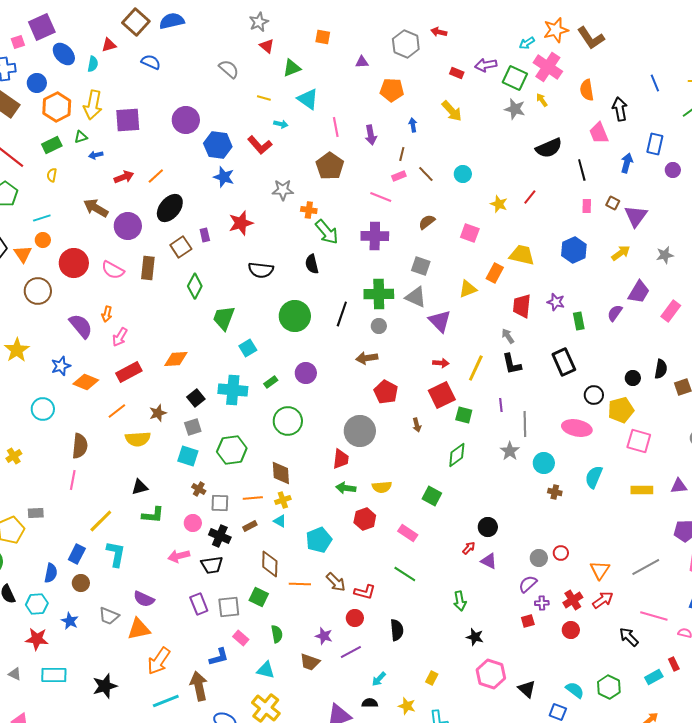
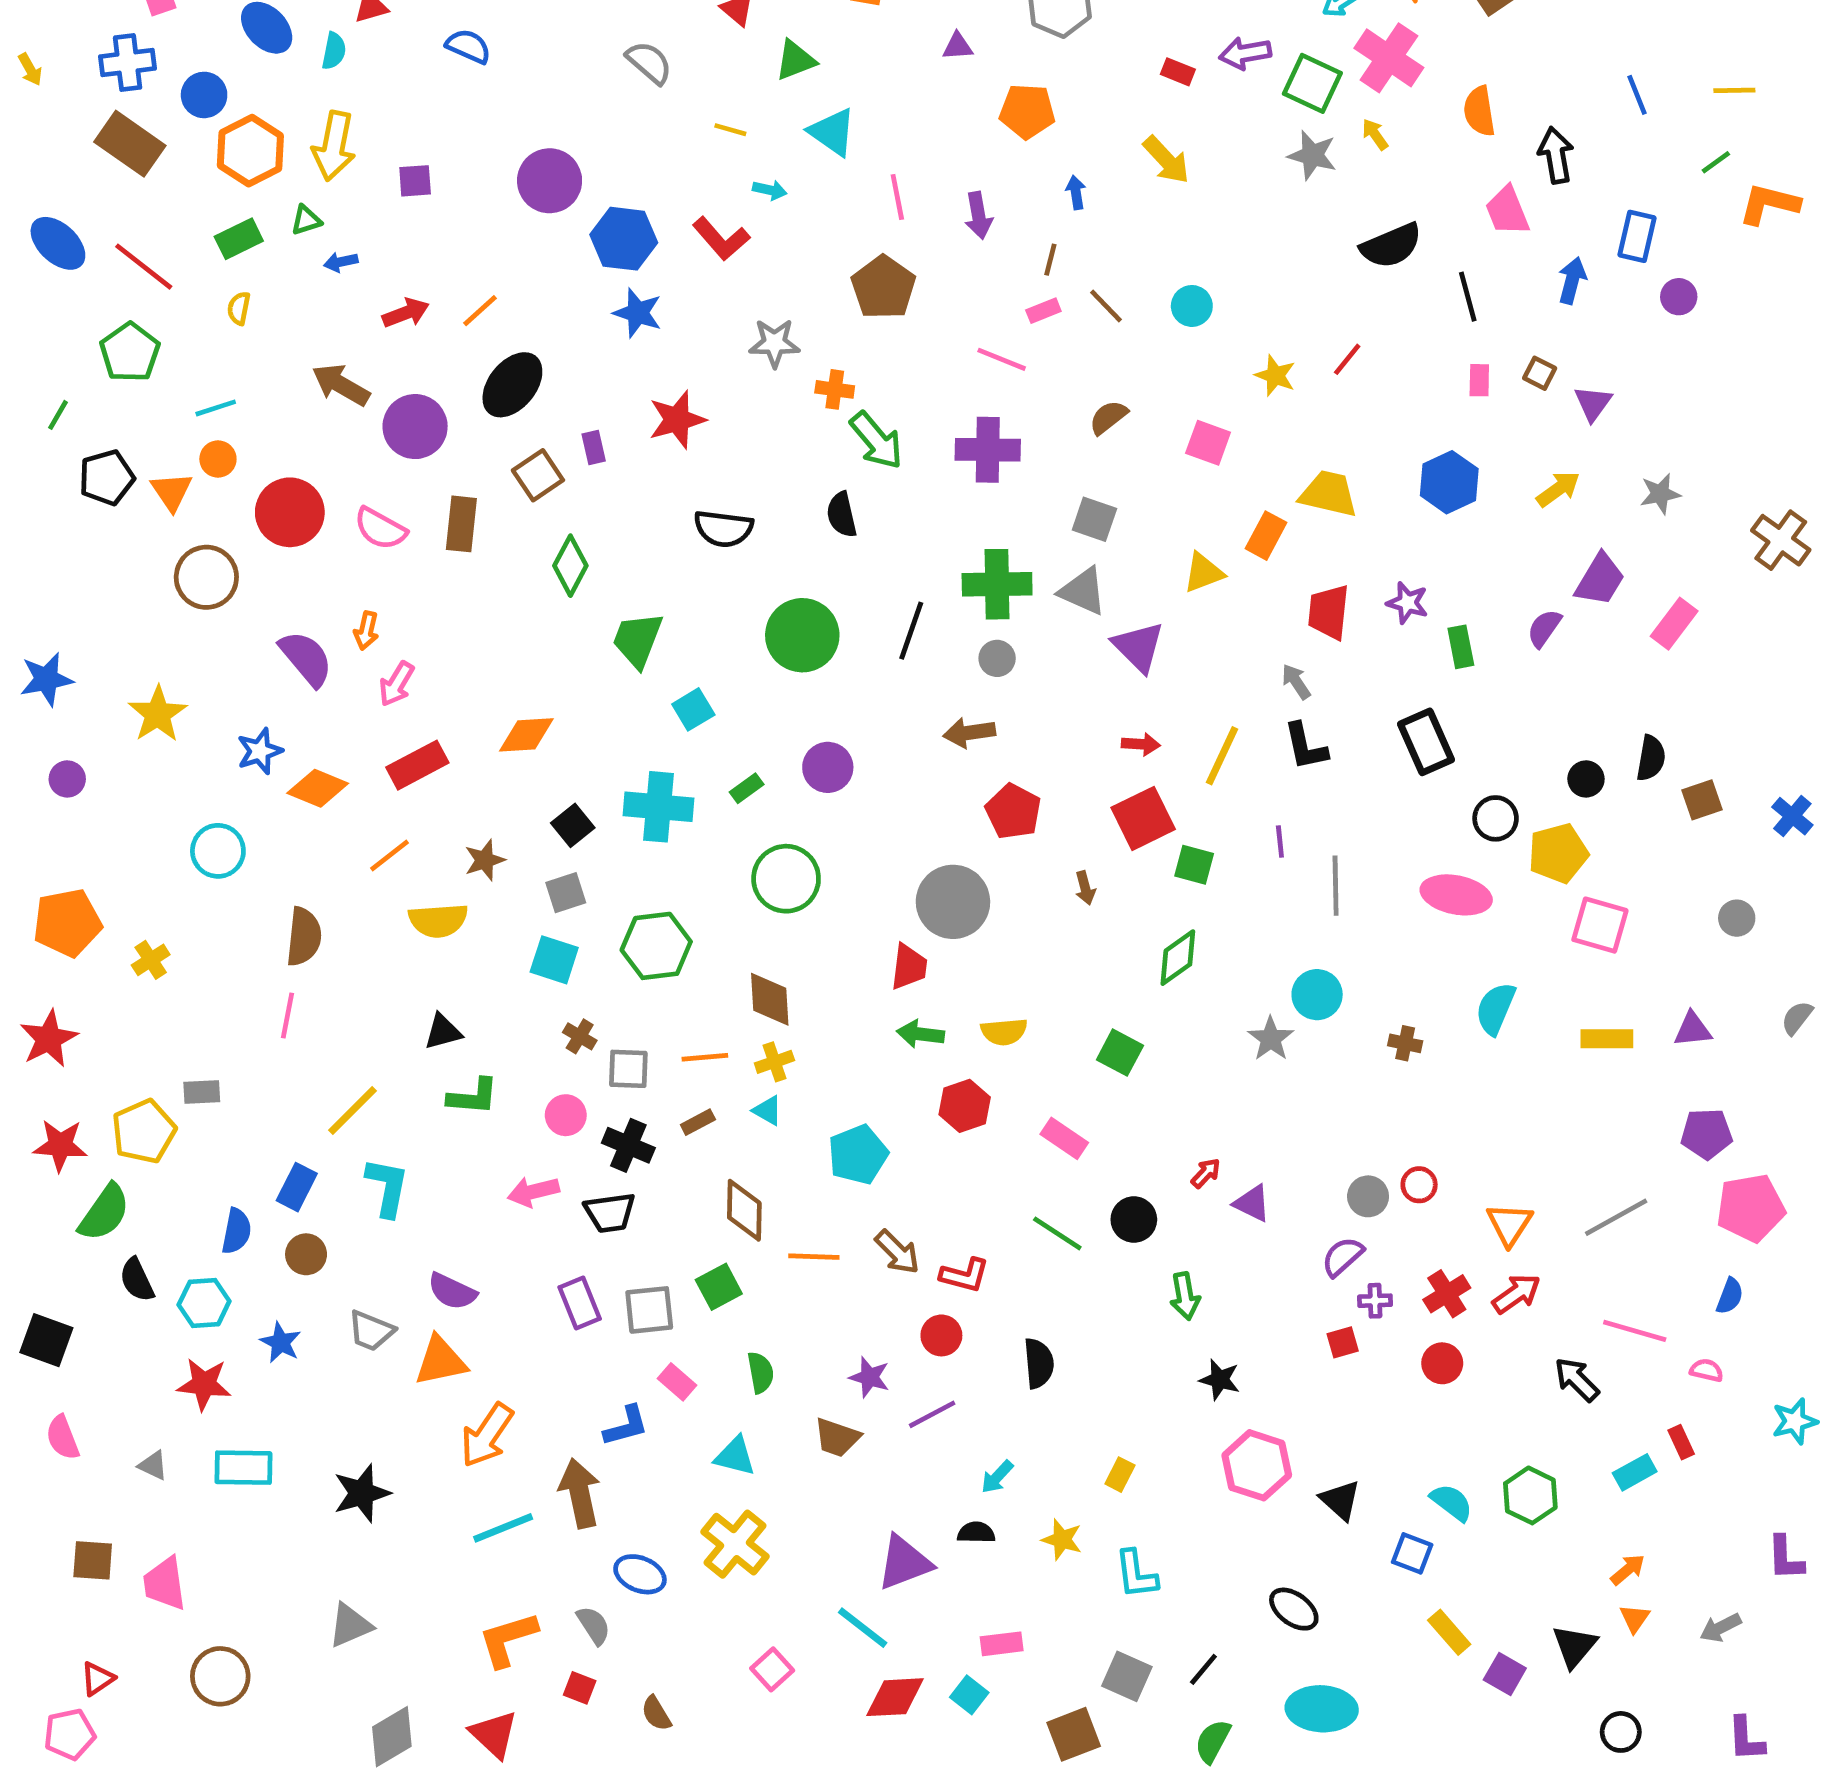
purple square: (128, 120) -> (415, 181), size x0.6
purple triangle: (636, 216) -> (1593, 403), size x0.7
gray star: (510, 451) -> (1271, 1039), moved
cyan circle: (544, 463) -> (1317, 995), moved
black circle: (488, 527) -> (1134, 1220), moved
green square: (259, 597) -> (719, 1287), turned 36

